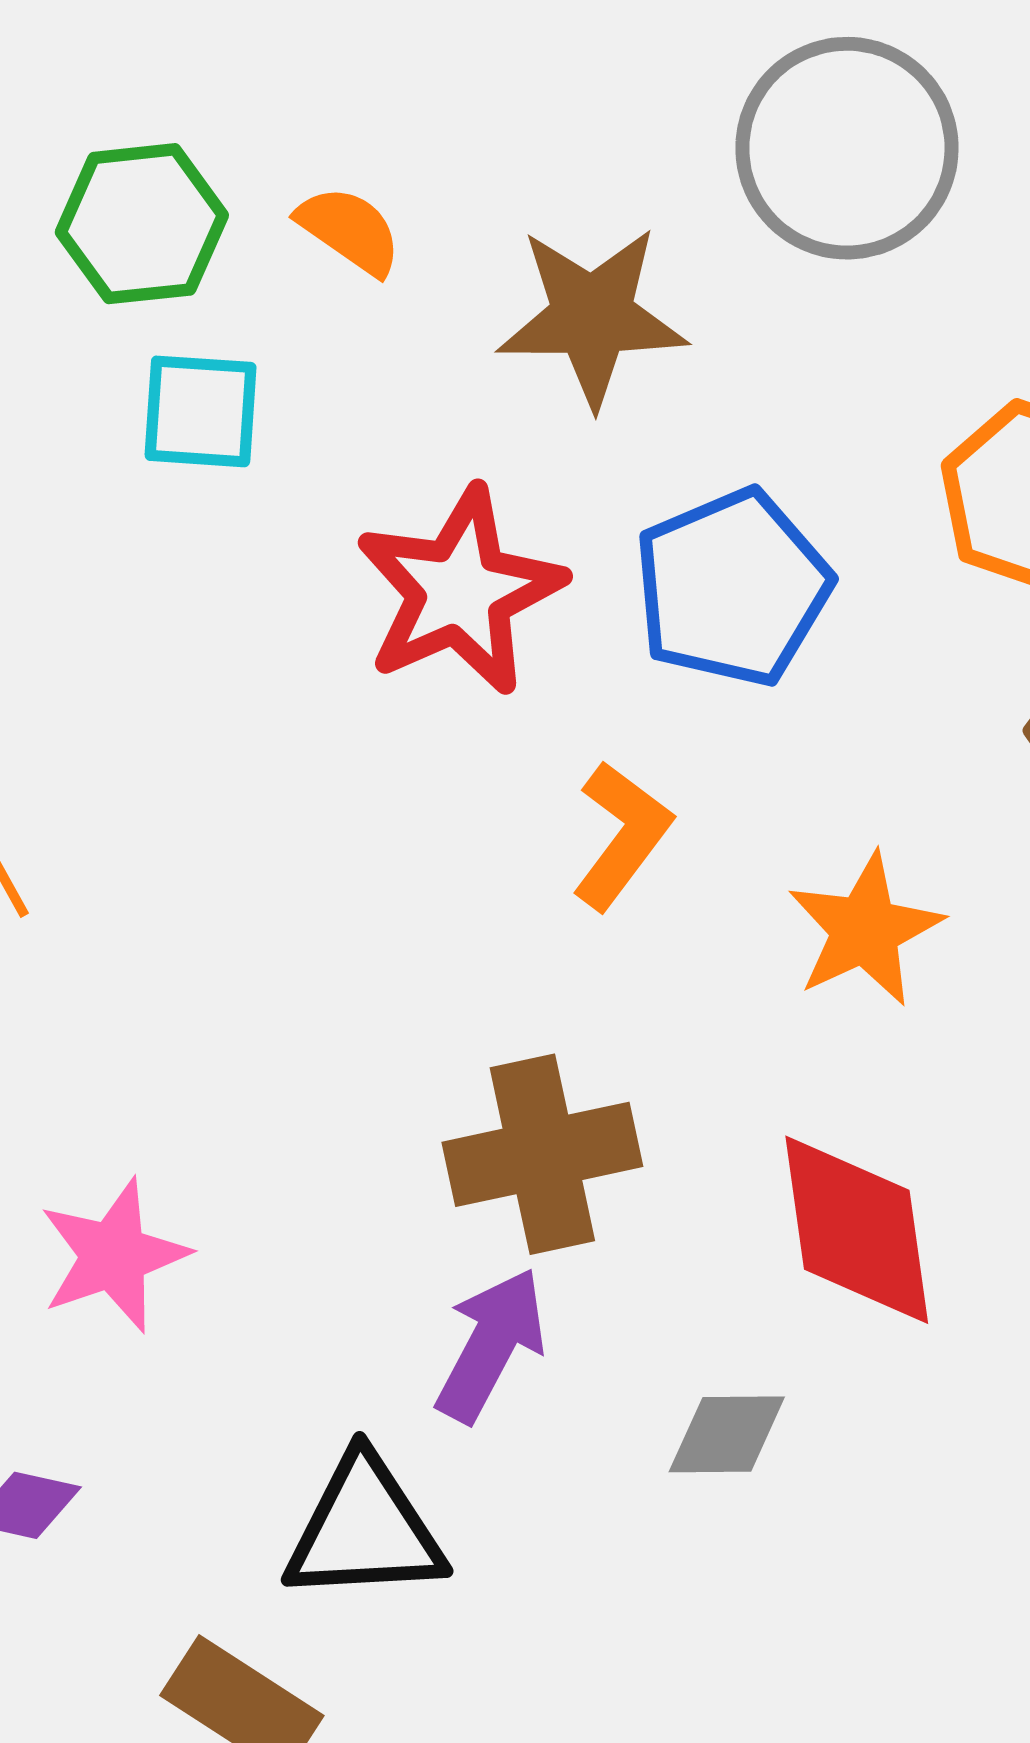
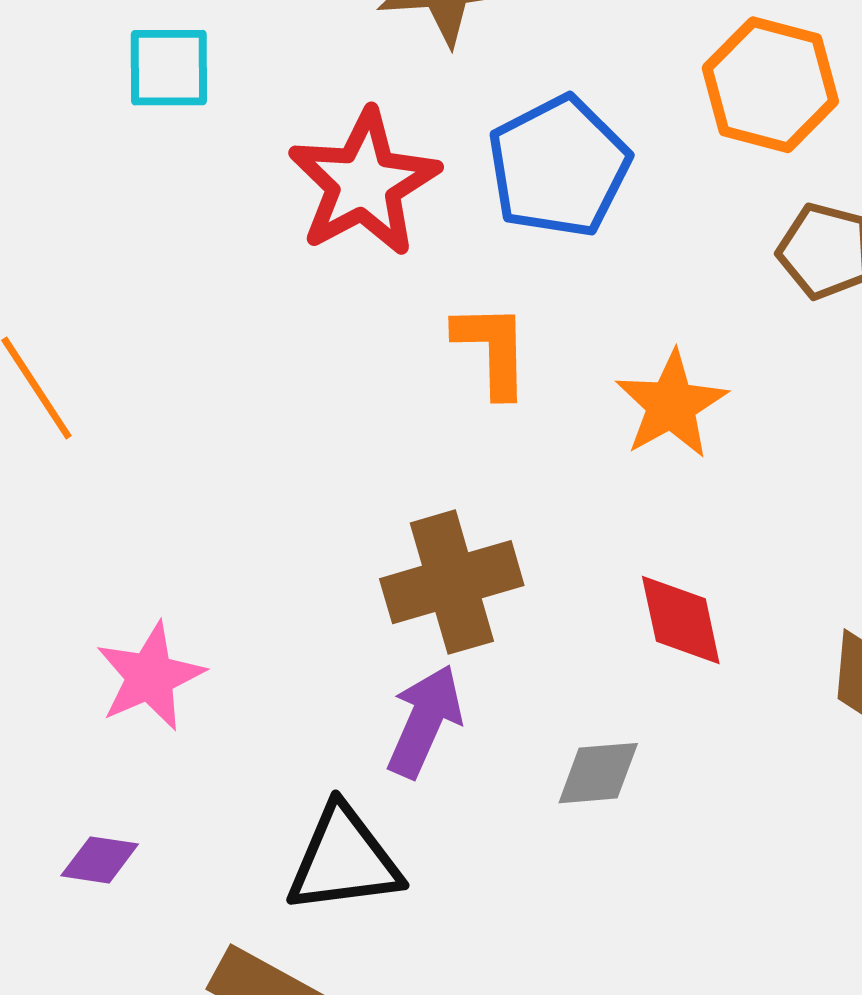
orange L-shape: (622, 835) -> (492, 350), turned -34
red diamond: (857, 1230) -> (681, 620), size x0.7

